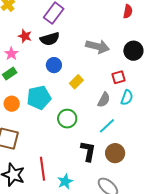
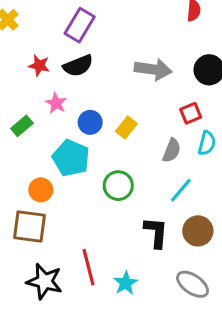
pink star: (11, 54) -> (56, 103), moved
blue circle: (54, 65) -> (90, 122), moved
cyan pentagon: (39, 98) -> (71, 158), turned -30
orange circle: (12, 104) -> (41, 190), moved

